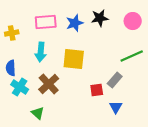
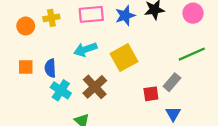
yellow cross: (12, 33) -> (51, 18), moved
cyan arrow: (41, 52) -> (85, 49), turned 66
yellow square: (74, 59) -> (124, 58), turned -35

